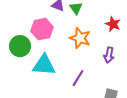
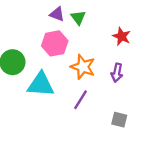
pink hexagon: (42, 29) -> (55, 43), moved
orange star: (80, 38) -> (83, 67), moved

